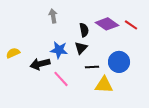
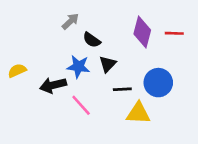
gray arrow: (53, 16) -> (70, 21), turned 56
purple diamond: (107, 24) -> (142, 32), turned 70
red line: (131, 25) -> (174, 33), turned -32
black semicircle: (84, 30) -> (92, 40), moved, turned 136

